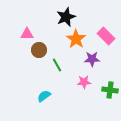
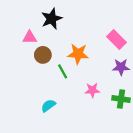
black star: (66, 17) -> (52, 19), moved
orange star: (76, 39) -> (78, 54), moved, turned -30
purple star: (92, 59) -> (121, 67), moved

